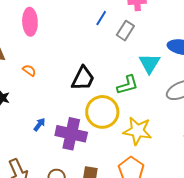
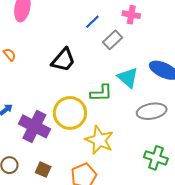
cyan triangle: (150, 63) -> (128, 78), turned -35
black trapezoid: (83, 78) -> (63, 60), moved

